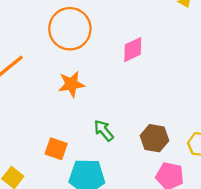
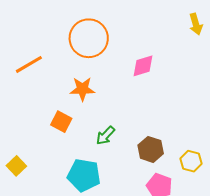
green arrow: (104, 131) -> (105, 136), turned -105
orange square: (56, 149) -> (61, 122), moved

